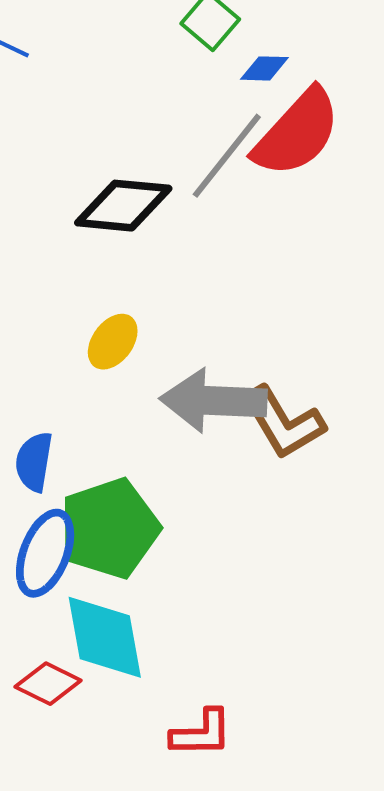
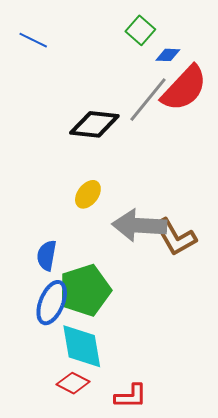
red diamond: (48, 684) -> (73, 383), moved

